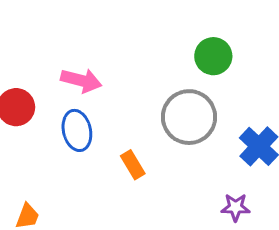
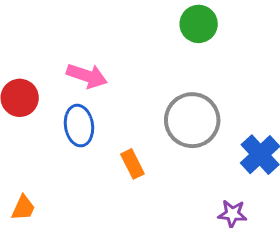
green circle: (213, 56) -> (199, 24), moved

